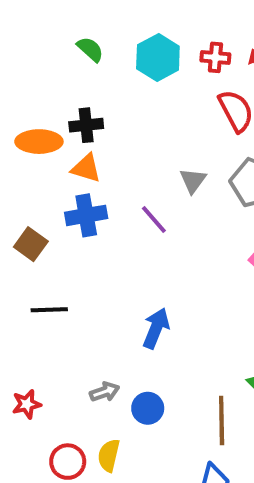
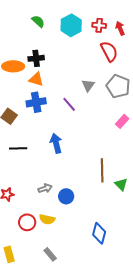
blue arrow: (156, 328) -> (56, 143), moved, turned -36
brown line: (222, 421) -> (102, 170), moved
yellow semicircle: (109, 455) -> (47, 219), turned -91

